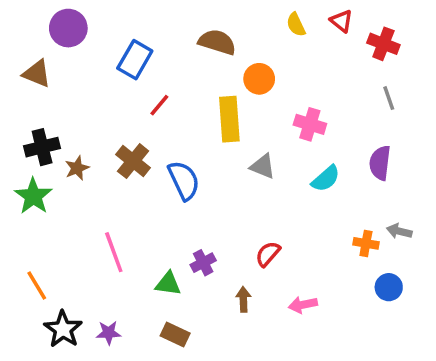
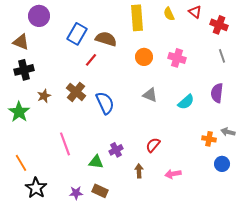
brown semicircle: (217, 42) -> (106, 39), moved
orange circle: (259, 79) -> (144, 57), moved
yellow rectangle: (229, 119) -> (137, 18), moved
pink cross: (310, 124) -> (177, 58), moved
black cross: (42, 147) -> (24, 70), moved
purple star: (109, 333) -> (76, 193), moved

